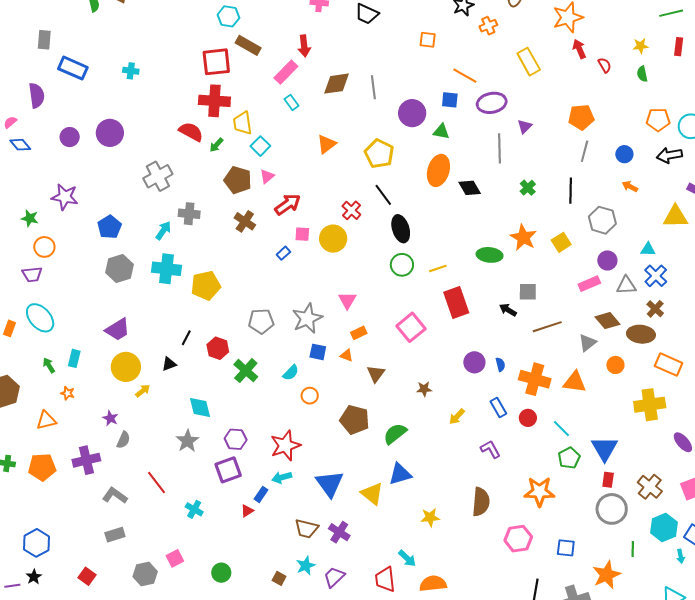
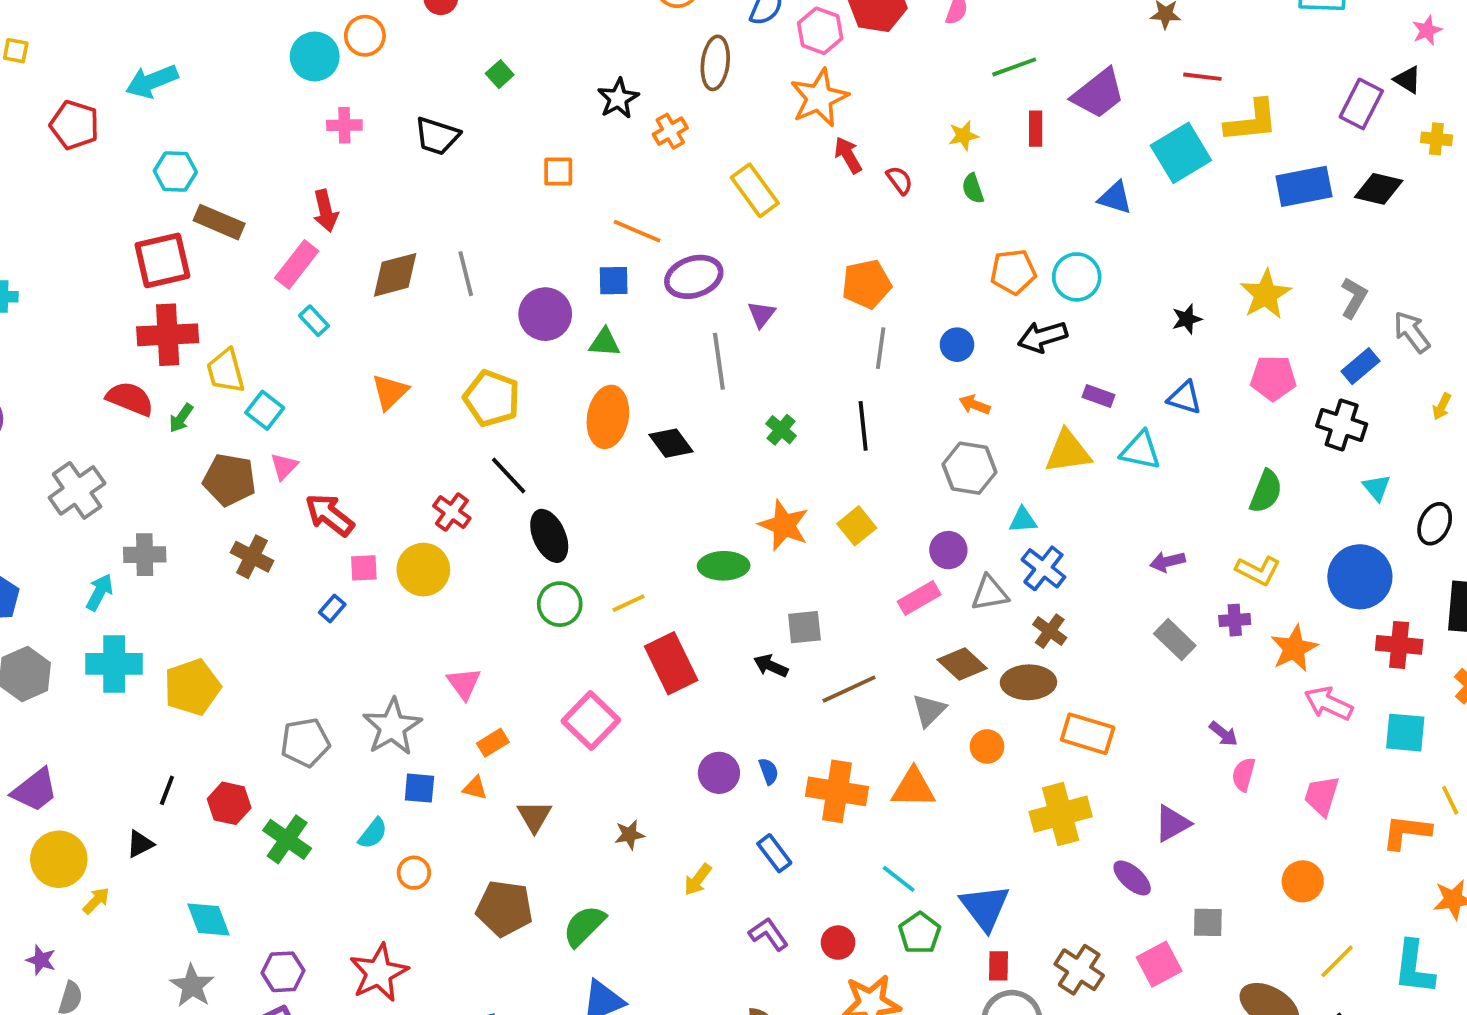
red arrow: (288, 204) -> (330, 515), turned -100
gray hexagon: (602, 220) -> (969, 468), moved
red circle: (528, 418) -> (838, 943), moved

